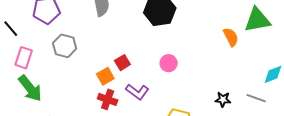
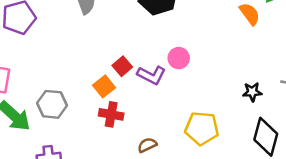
gray hexagon: (65, 46) -> (52, 104), moved
purple L-shape: (137, 92) -> (151, 75), moved

